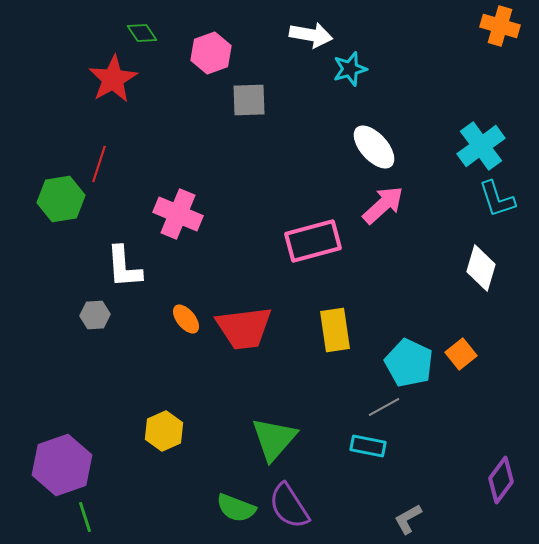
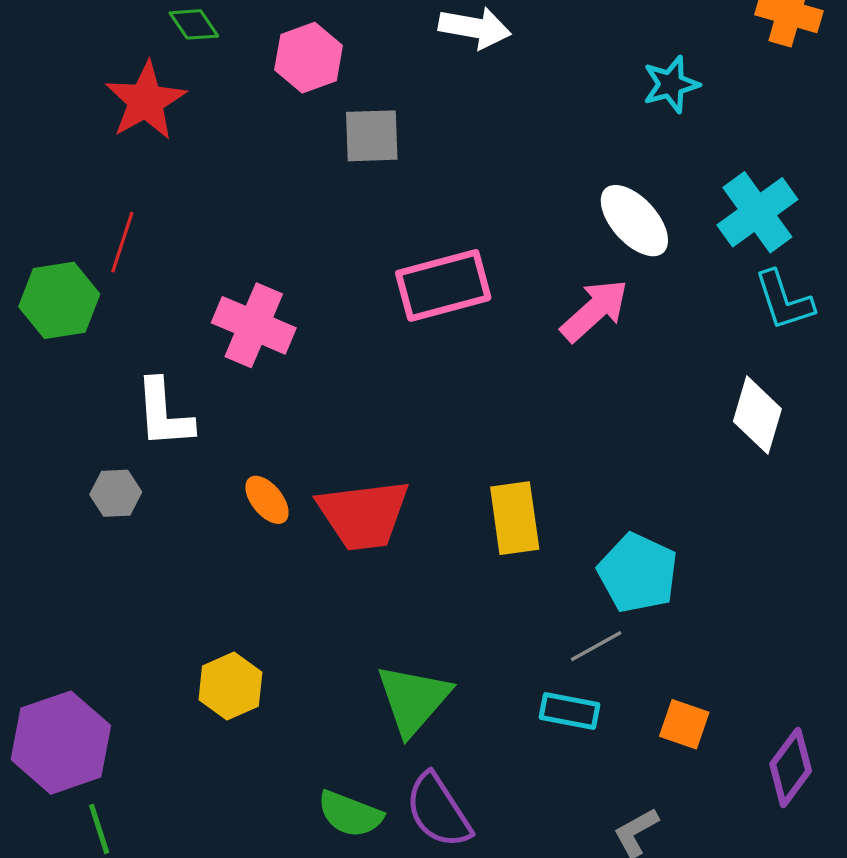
cyan star: (350, 69) -> (671, 84), moved
white ellipse: (374, 147) -> (634, 221), moved
pink rectangle: (313, 241) -> (443, 285), moved
orange square: (461, 354) -> (684, 724), moved, turned -32

